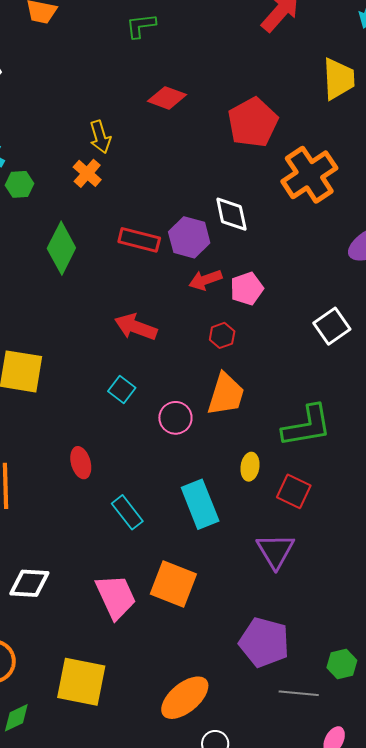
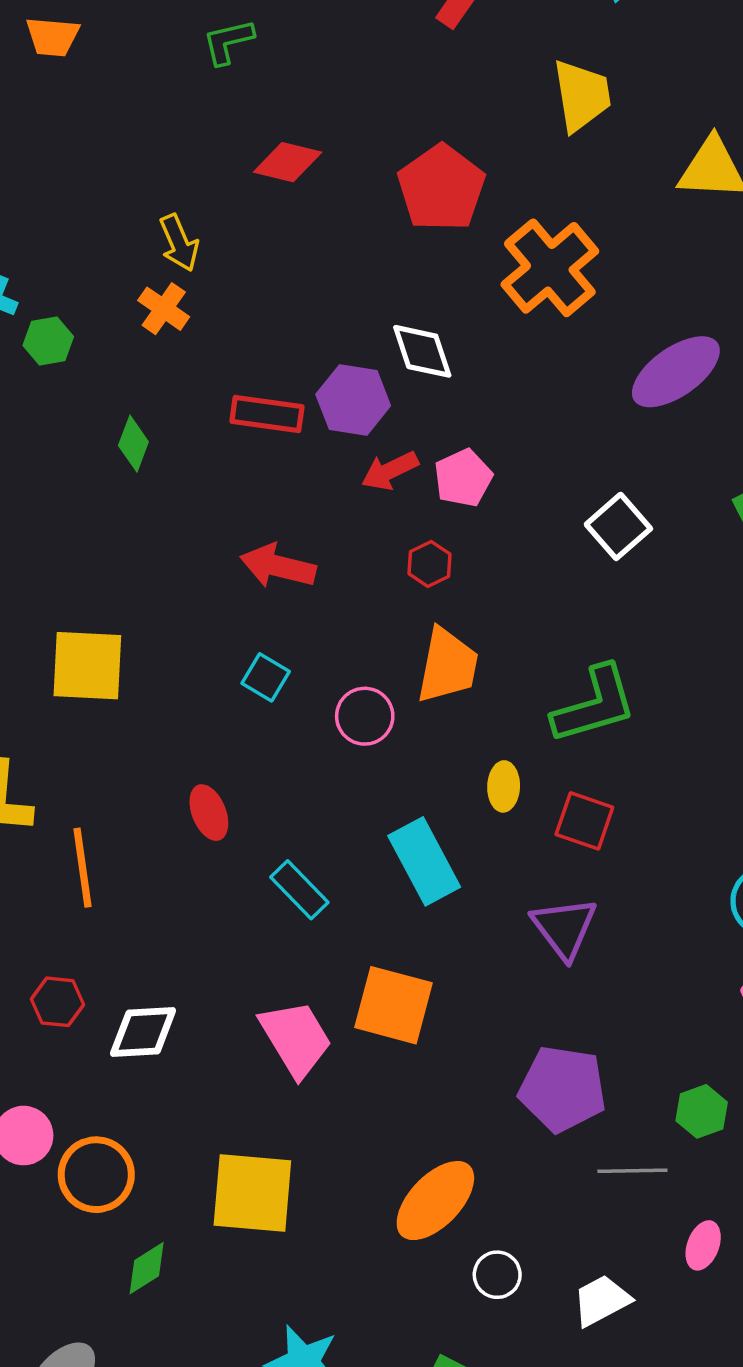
green diamond: (61, 248) -> (133, 444), size x0.6

